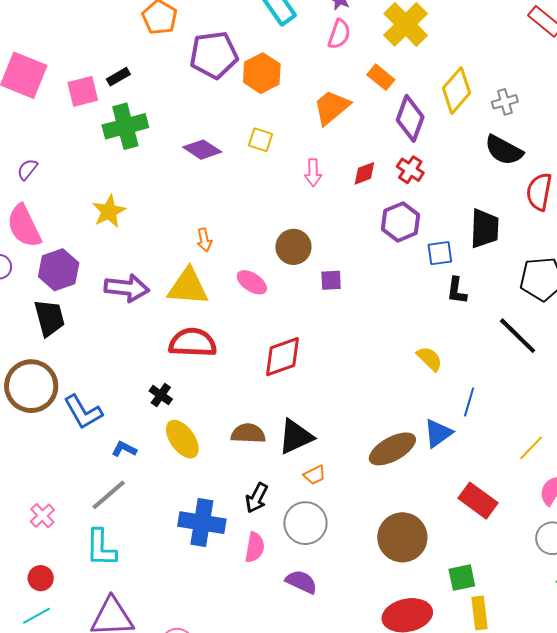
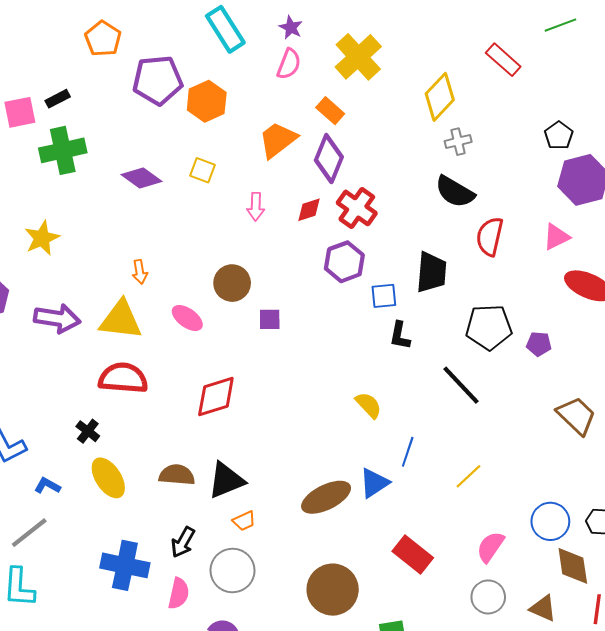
yellow diamond: (457, 91) -> (440, 97), moved
purple diamond: (410, 118) -> (329, 159), moved
red cross: (410, 170) -> (357, 208), size x1.4
yellow line: (531, 448) -> (469, 476), moved

